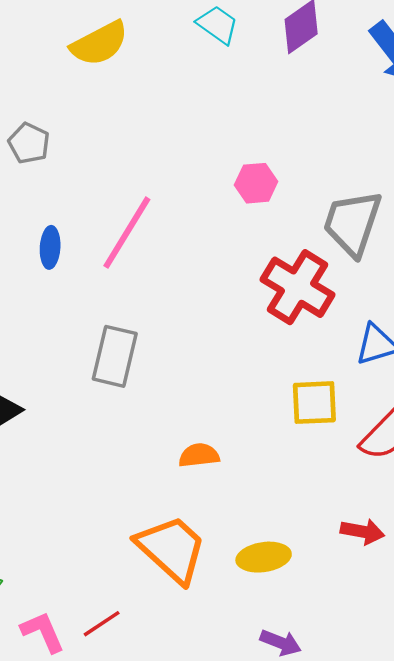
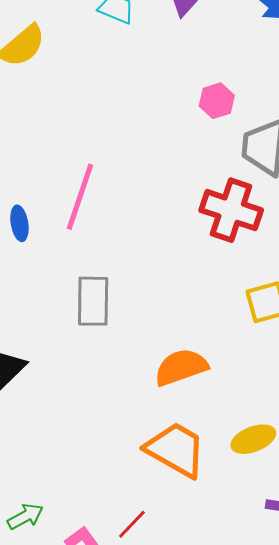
pink hexagon: (256, 183) -> (217, 101), moved
orange semicircle: (199, 455) -> (181, 367), size x1.6

